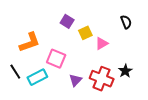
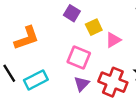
pink square: (56, 59) -> (79, 57), moved

